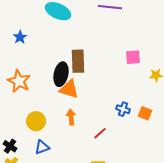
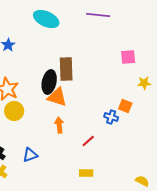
pink square: (133, 57) -> (128, 57), moved
orange square: (145, 113) -> (125, 106), moved
yellow circle: (36, 121) -> (14, 111), moved

